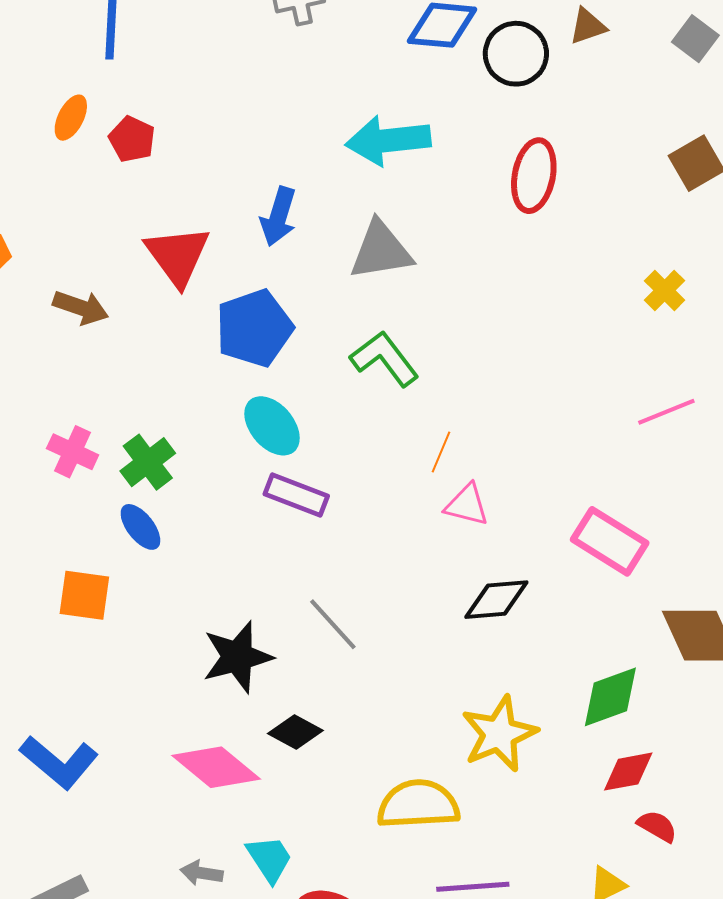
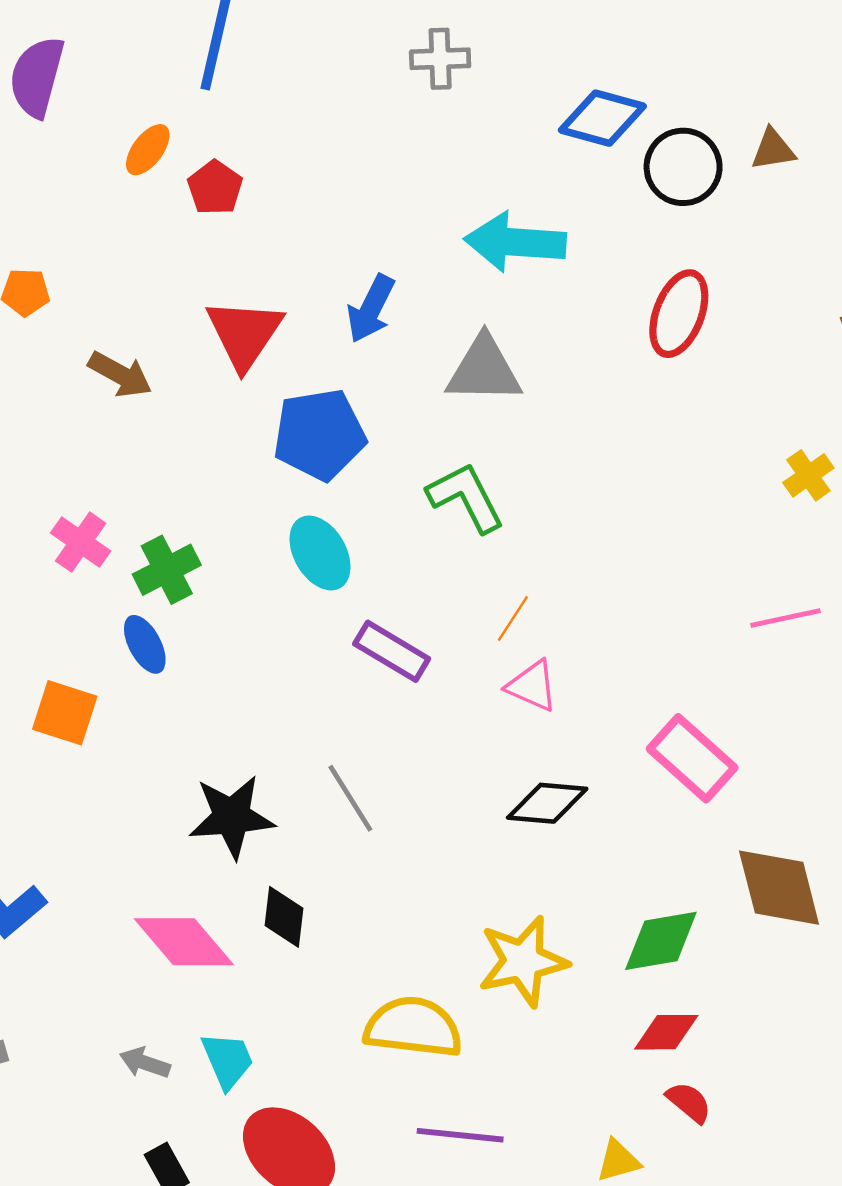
purple rectangle: (296, 495) -> (392, 651), moved
black diamond: (295, 732) -> (284, 917), turned 58

